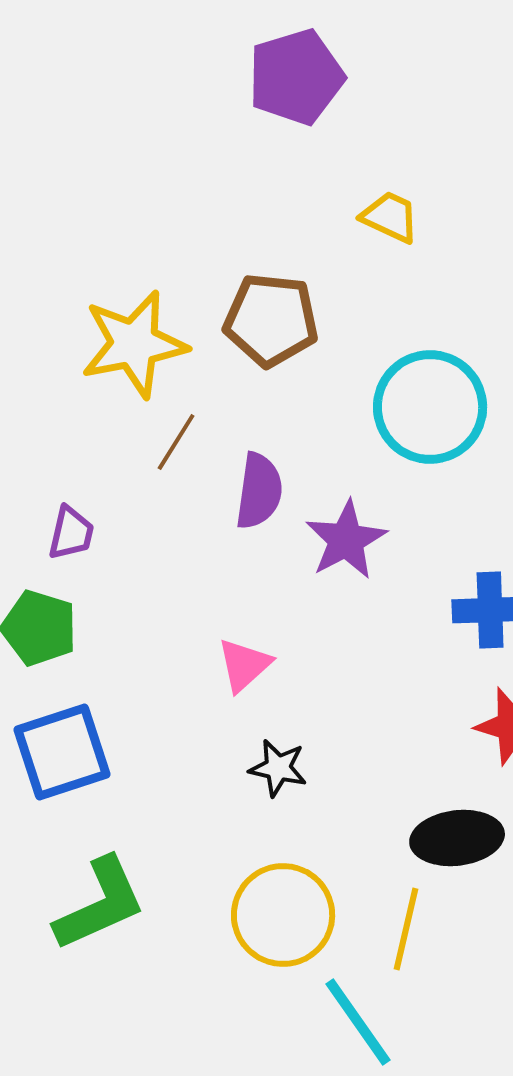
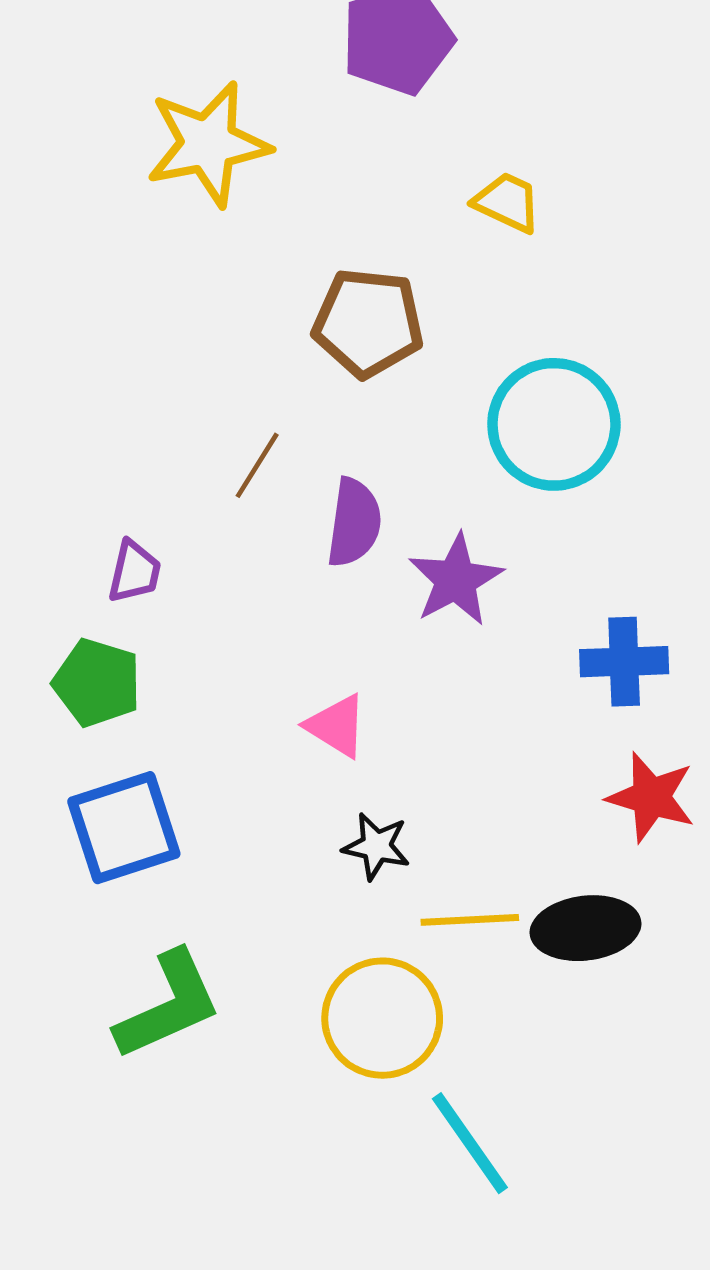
yellow star: (134, 344) -> (208, 144), moved
pink triangle: (244, 665) -> (337, 726), turned -46
yellow line: (406, 929) -> (470, 920), moved, turned 74

